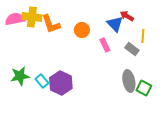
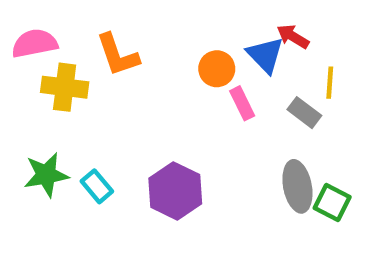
yellow cross: (32, 17) -> (65, 87), moved
orange circle: (82, 30) -> (217, 69), moved
purple hexagon: (61, 83) -> (175, 191), moved

